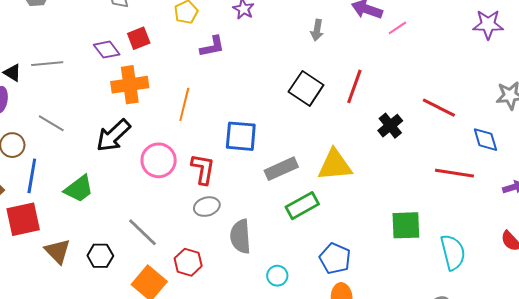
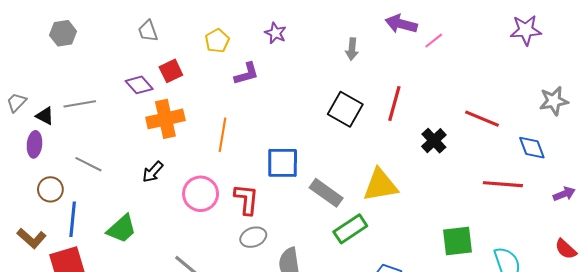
black arrow: (113, 135) -> (153, 172), size x0.6
gray rectangle: (281, 169) -> (326, 193), turned 64

